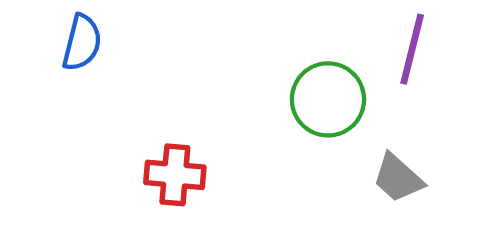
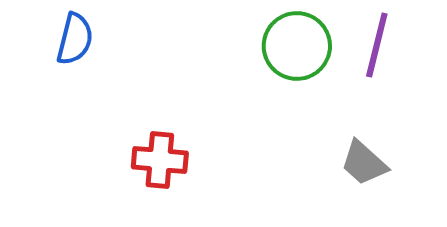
green circle: (328, 99) -> (297, 46), moved

